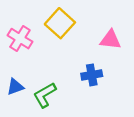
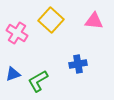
pink triangle: (110, 40) -> (94, 21), moved

